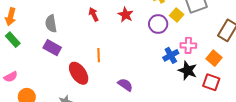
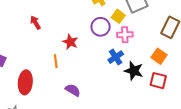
red star: (126, 15) -> (70, 42), moved
pink cross: (188, 45) -> (125, 35), moved
orange line: (99, 55) -> (56, 61), moved
red ellipse: (79, 73) -> (25, 82), turned 45

